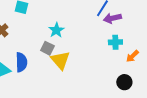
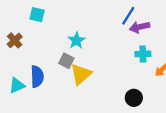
yellow triangle: (60, 60) -> (81, 74), turned 30
black circle: (124, 82) -> (134, 98), moved

